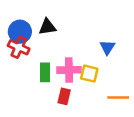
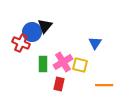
black triangle: (47, 27) -> (45, 26), turned -42
blue circle: (20, 32) -> (32, 32), moved
pink cross: (69, 70) -> (63, 62), turned -30

